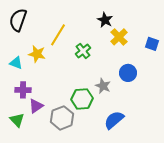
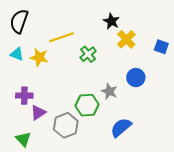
yellow line: (58, 35) -> (62, 37), turned 40
cyan triangle: (16, 63) -> (17, 54), moved
green triangle: (17, 120) -> (23, 139), moved

